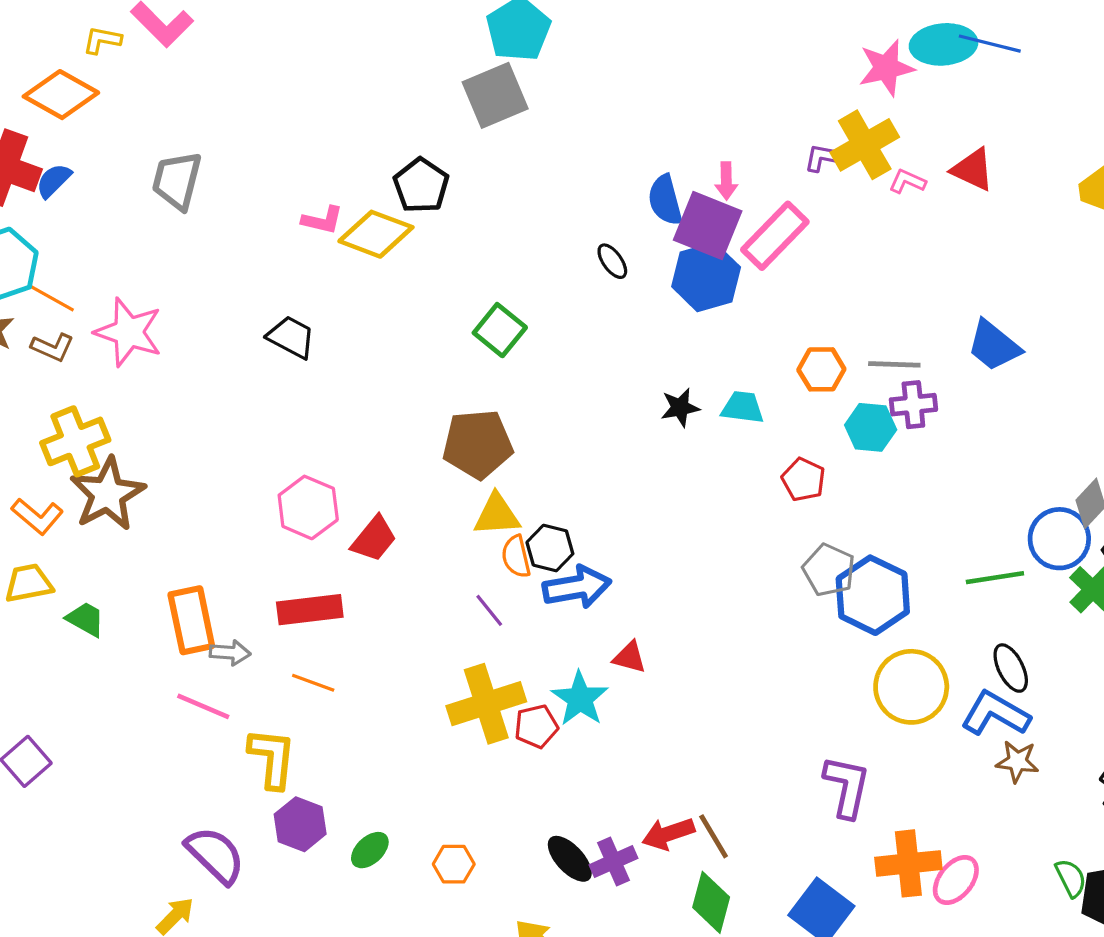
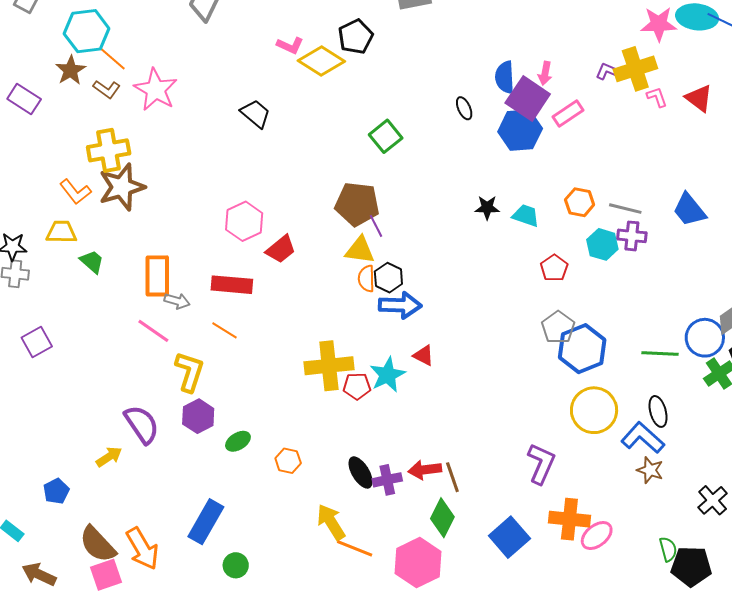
pink L-shape: (907, 181) -> (657, 97), turned 35
pink rectangle: (775, 236) -> (568, 114), size x0.7
purple line: (489, 610) -> (376, 226), moved

